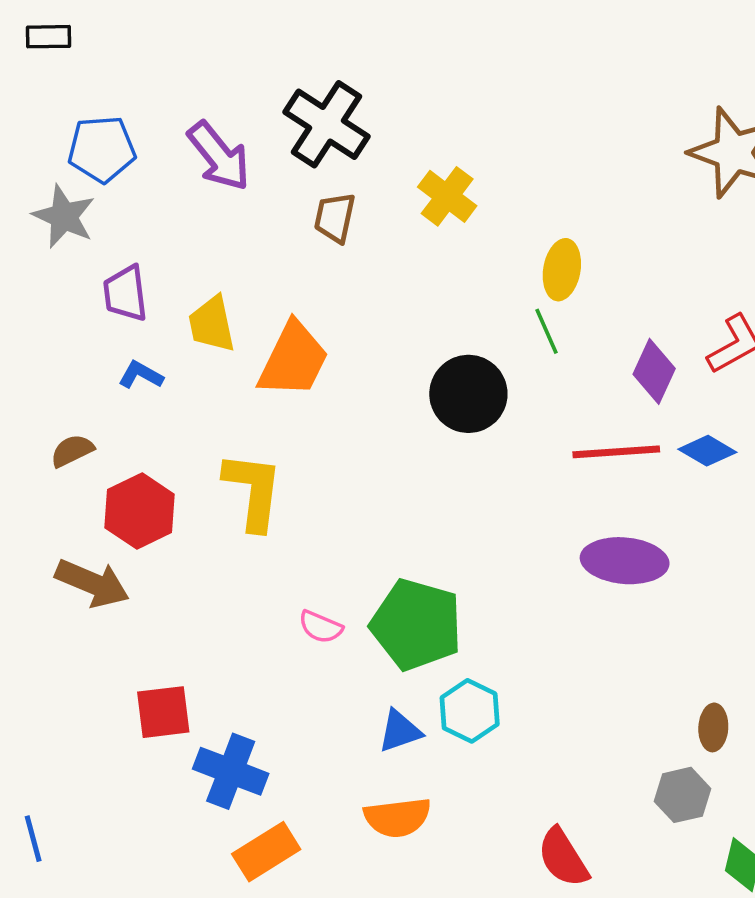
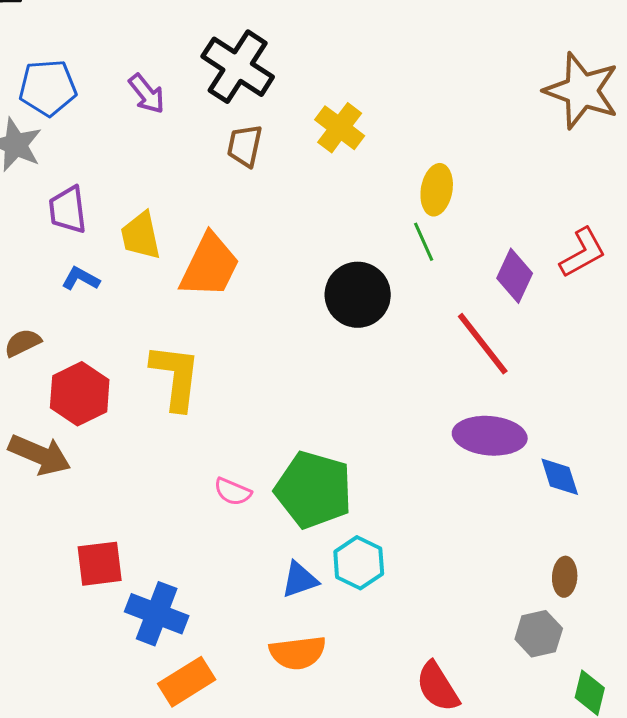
purple arrow: (219, 156) -> (147, 94), size x0.7
blue diamond: (707, 451) -> (560, 477), moved, turned 42
red line: (616, 452) -> (483, 344), turned 56

